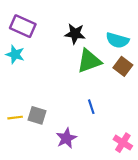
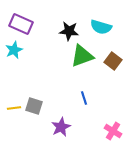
cyan semicircle: (117, 40) -> (101, 27), moved
cyan star: (15, 54) -> (14, 50), turned 30

